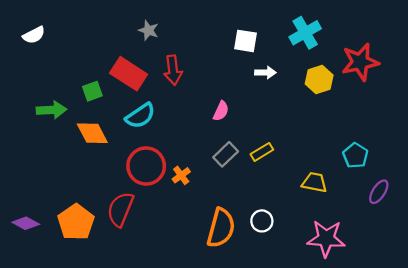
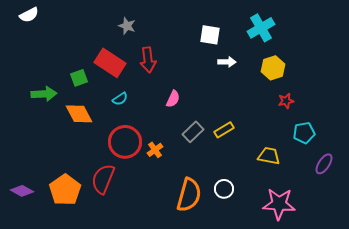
white semicircle: (34, 35) -> (29, 15), moved
red star: (360, 62) -> (286, 101), moved, size x0.5
pink semicircle: (221, 111) -> (173, 99), moved
cyan semicircle: (140, 116) -> (120, 99), size x0.6
cyan pentagon: (355, 155) -> (304, 133), turned 30

